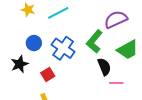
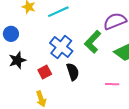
blue circle: (34, 43) -> (11, 34), moved
black semicircle: (104, 67) -> (73, 72), moved

